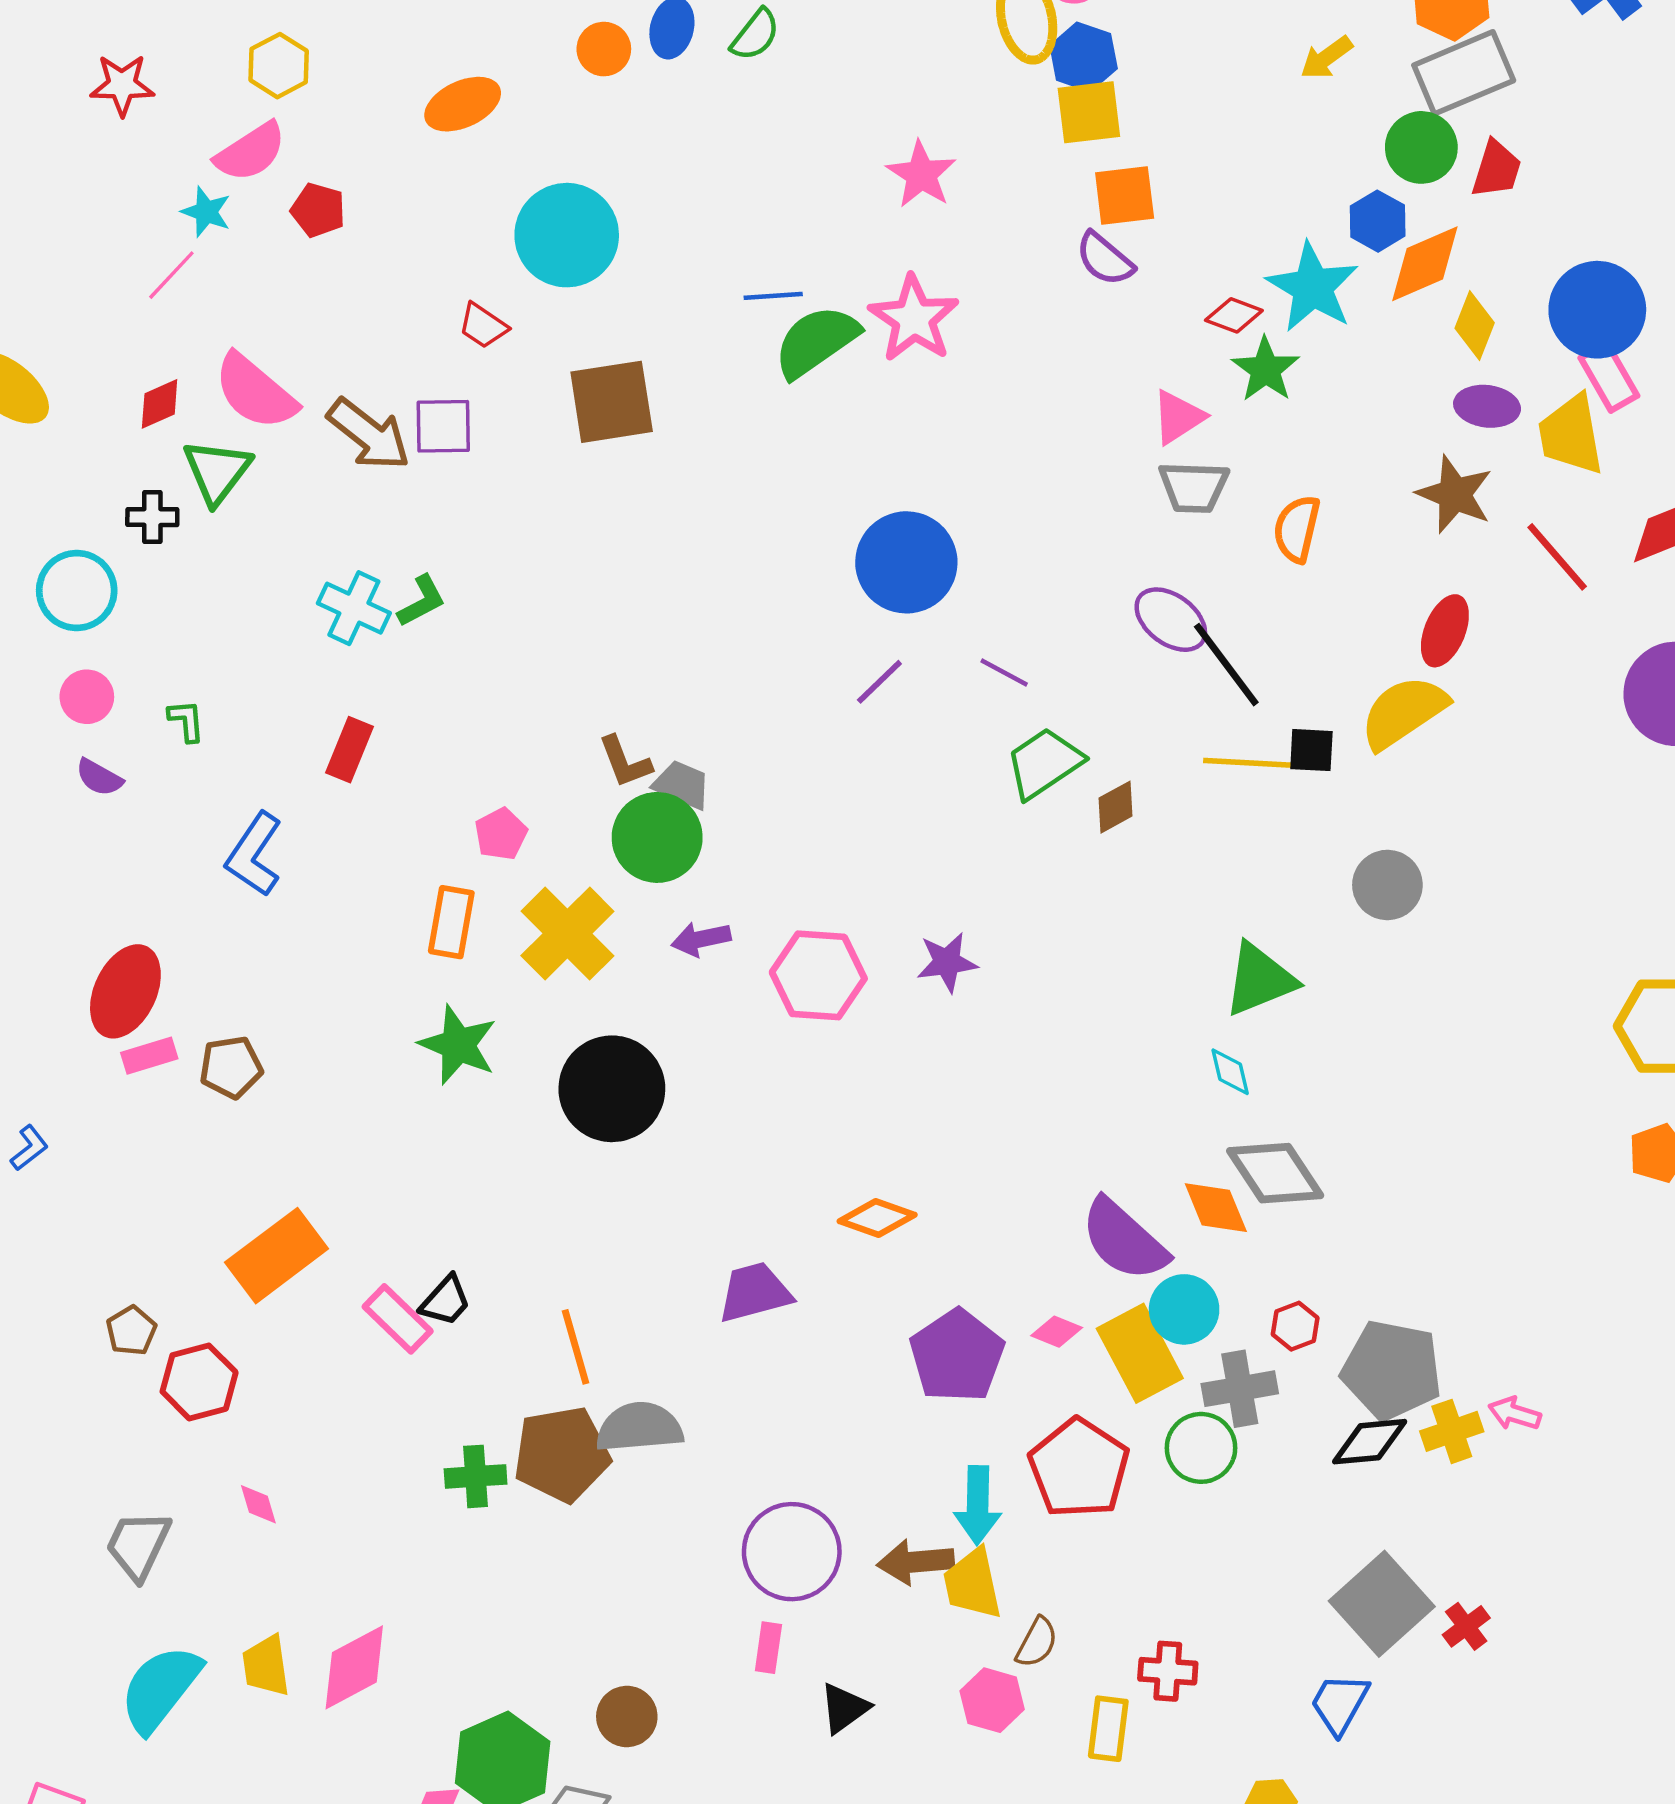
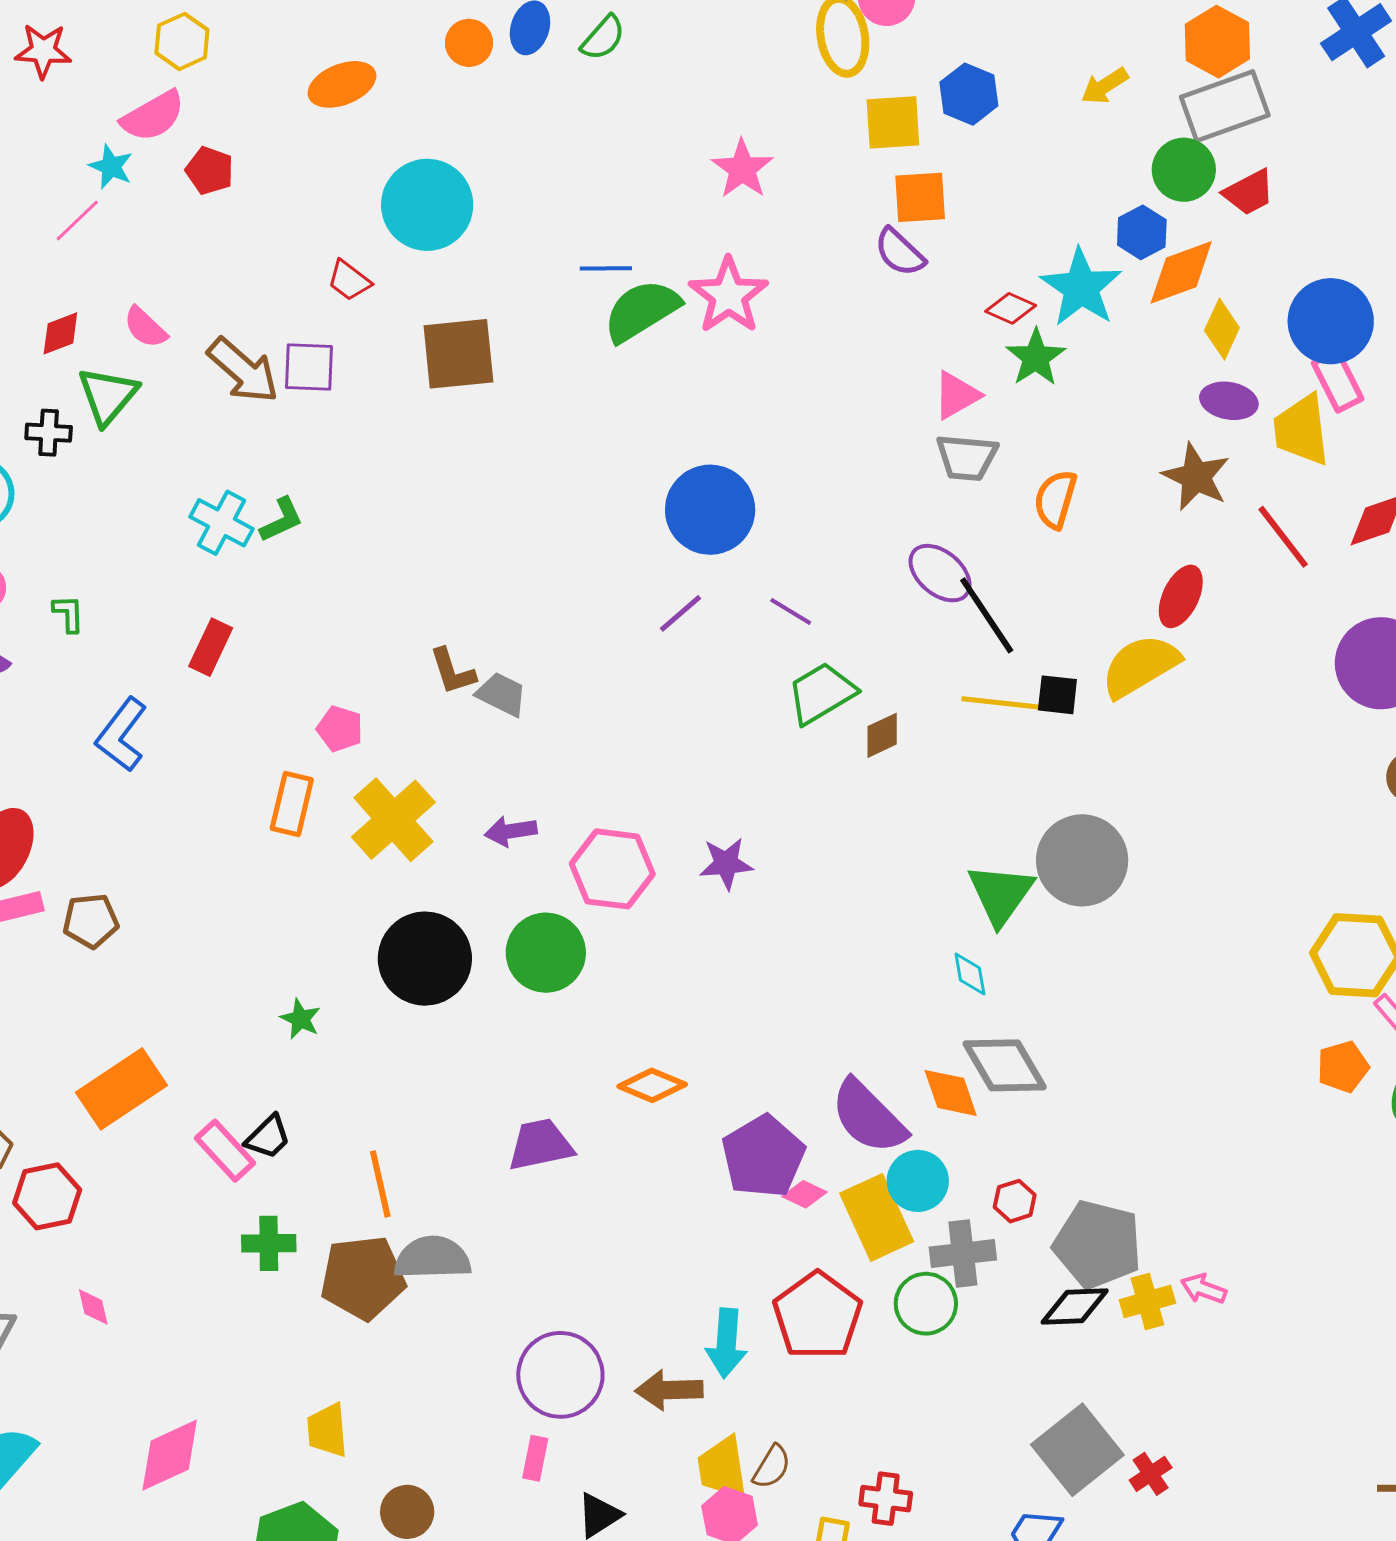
blue hexagon: (1084, 57) -> (969, 94), moved
red trapezoid: (1496, 169) -> (1249, 192), turned 42
pink semicircle: (255, 392) -> (145, 327), size x0.6
pink pentagon: (501, 834) -> (340, 729), turned -30
green circle: (657, 837) -> (546, 953), moved
gray circle: (1387, 885) -> (1082, 860), moved, size x1.5
green triangle: (1260, 979) -> (1001, 894), turned -36
green star: (458, 1045) -> (300, 1019), moved, size x0.6
purple pentagon: (957, 1356) -> (763, 1157), moved
green cross: (476, 1476) -> (269, 1243), moved
yellow trapezoid: (973, 1584) -> (723, 1468), moved
yellow trapezoid: (266, 1666) -> (327, 1430), moved

